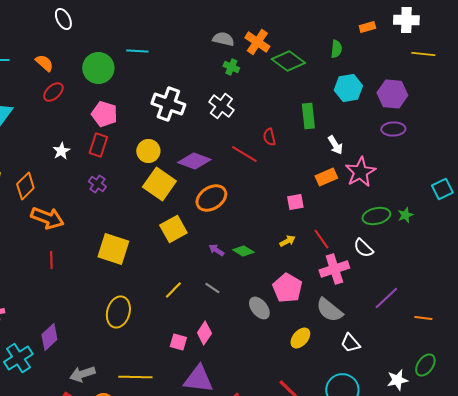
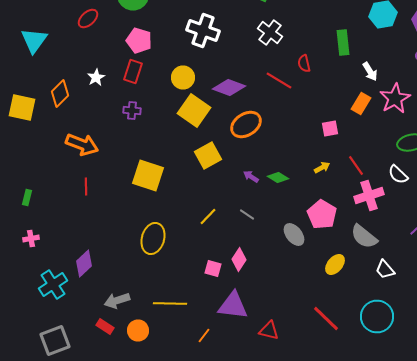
white cross: (221, 106) -> (270, 32), moved
orange rectangle: (326, 177) -> (361, 104), turned -35
purple cross: (97, 184) -> (132, 110), turned -30
orange diamond: (25, 186) -> (60, 94), moved

